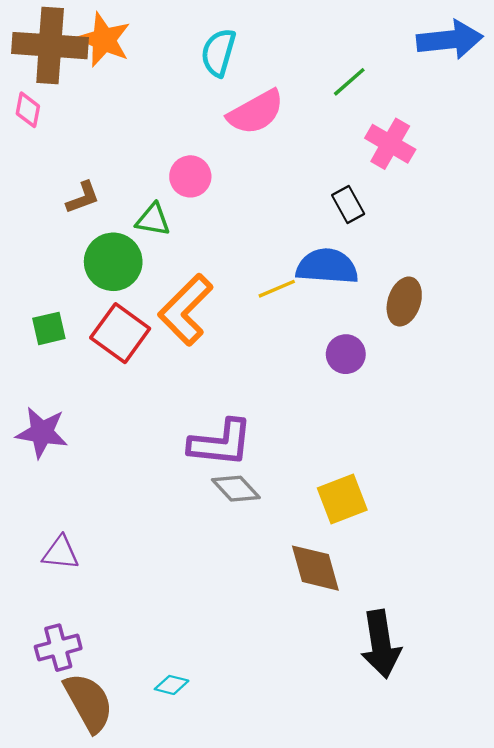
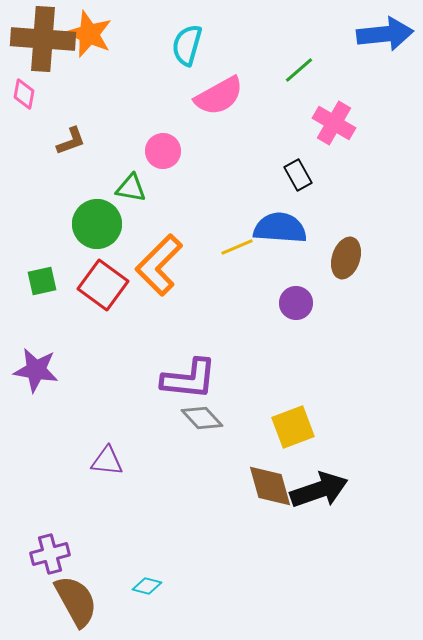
brown L-shape: (83, 197) -> (71, 141), moved
purple triangle: (61, 553) -> (107, 461), moved
black arrow: (381, 644) -> (319, 490), moved, turned -100

